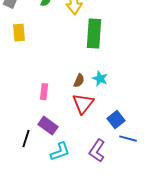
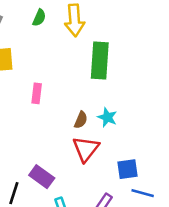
pink rectangle: (44, 92) -> (37, 93), moved
blue square: (116, 120) -> (127, 169), turned 30

